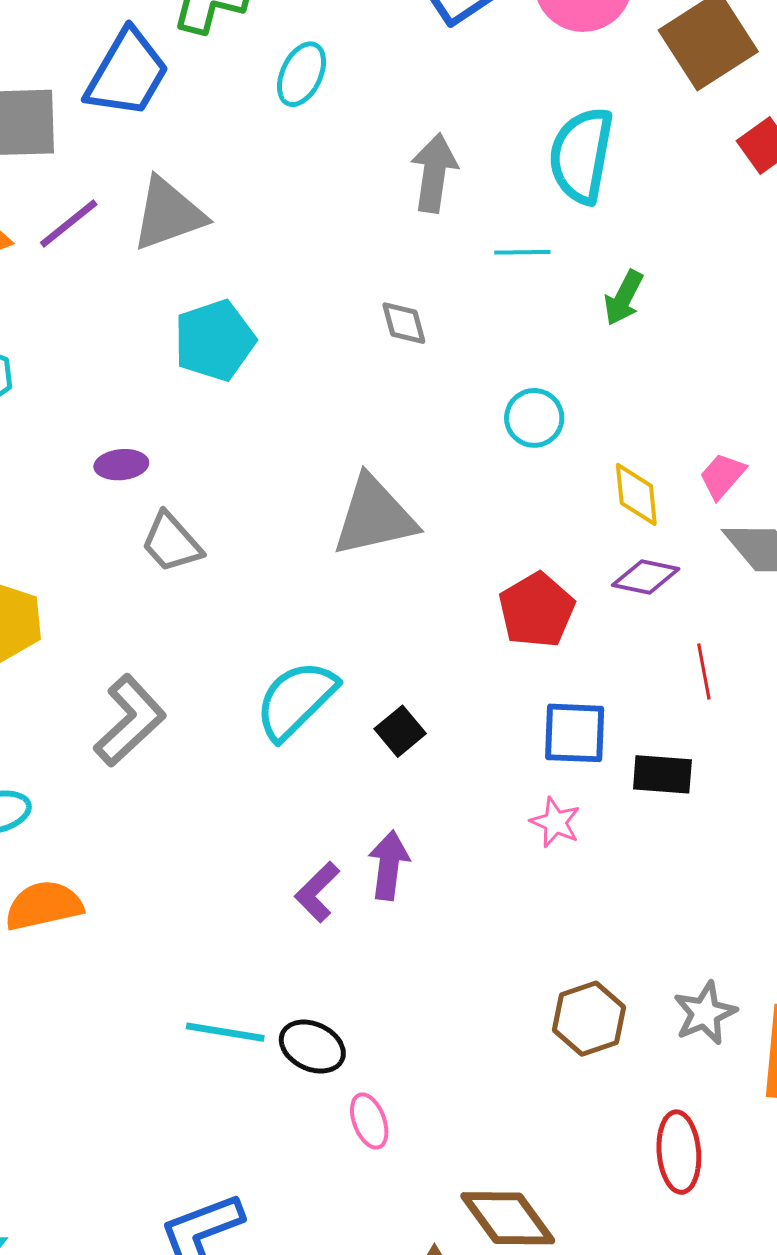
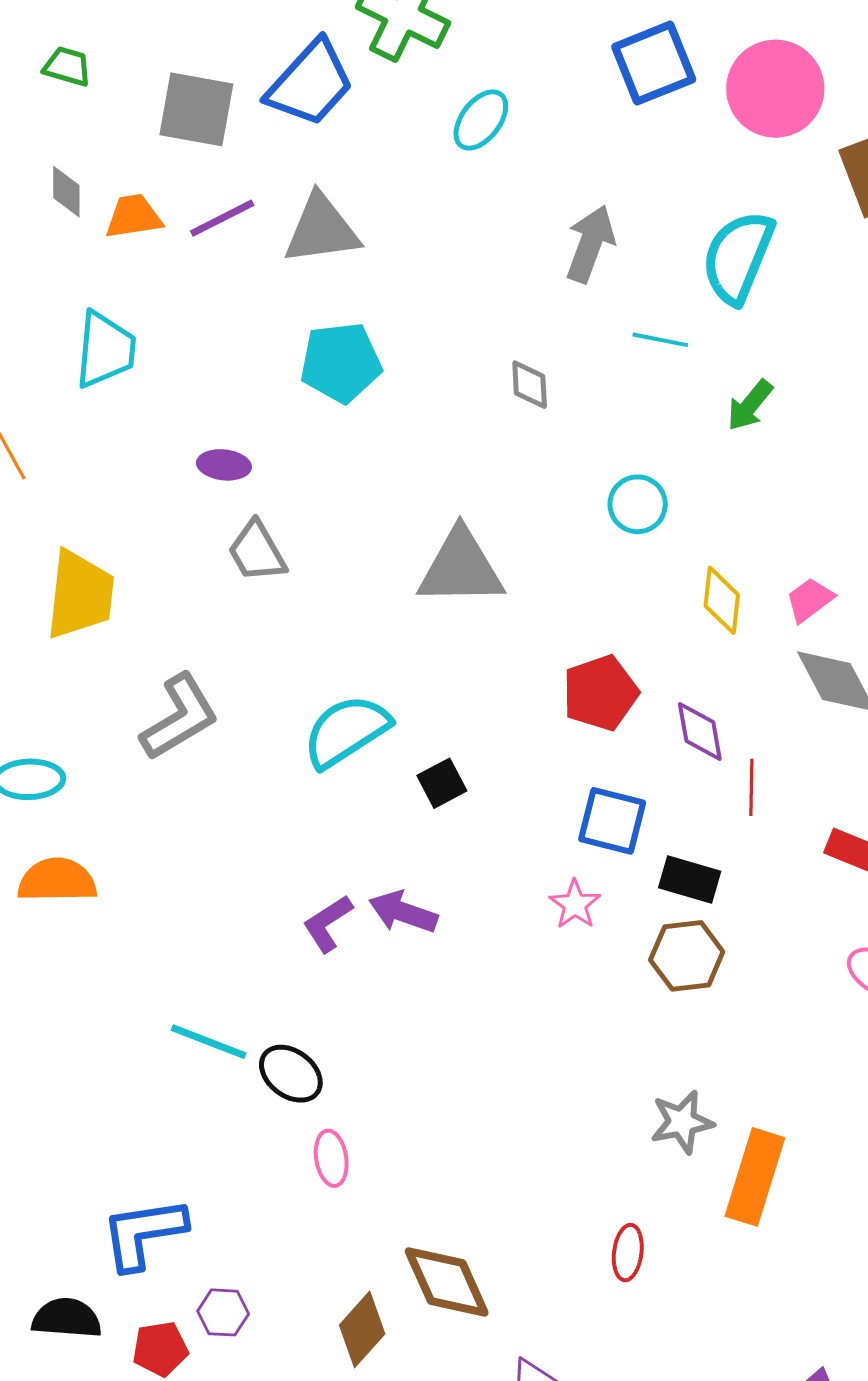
purple diamond: (646, 577) -> (700, 731), moved, turned 56
purple arrow: (389, 865) -> (403, 912), turned -90
brown hexagon: (589, 1019) -> (687, 956), moved
red ellipse: (679, 1152) -> (628, 1253), size x0.7

